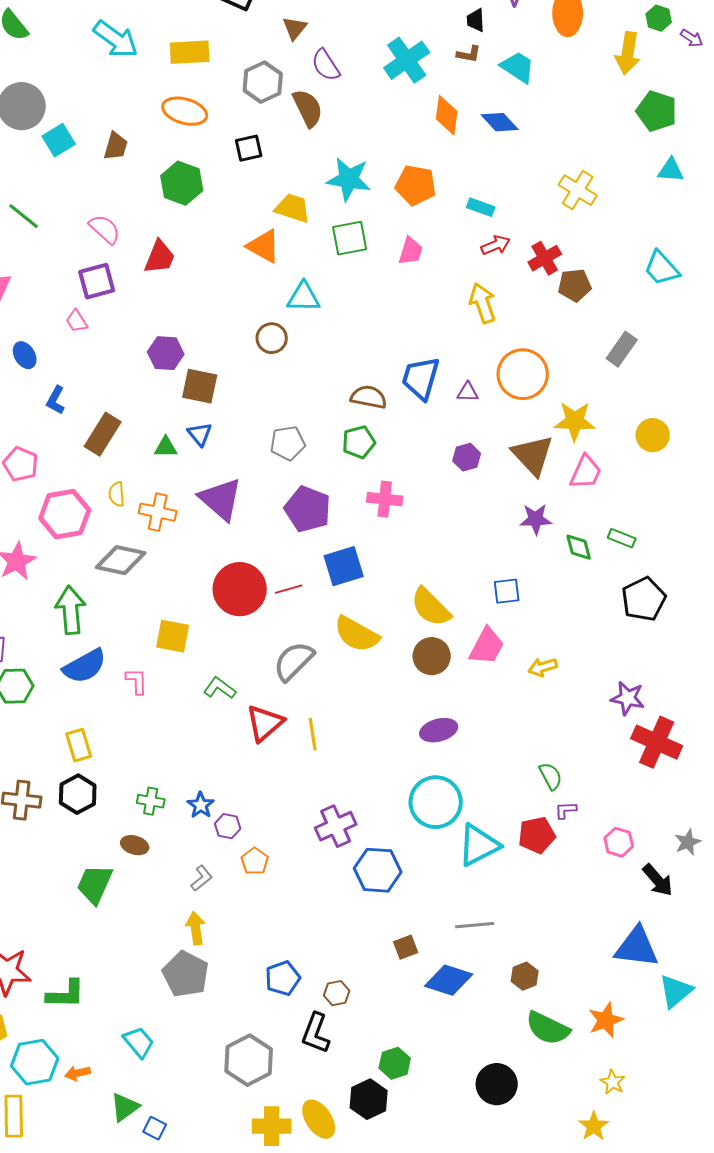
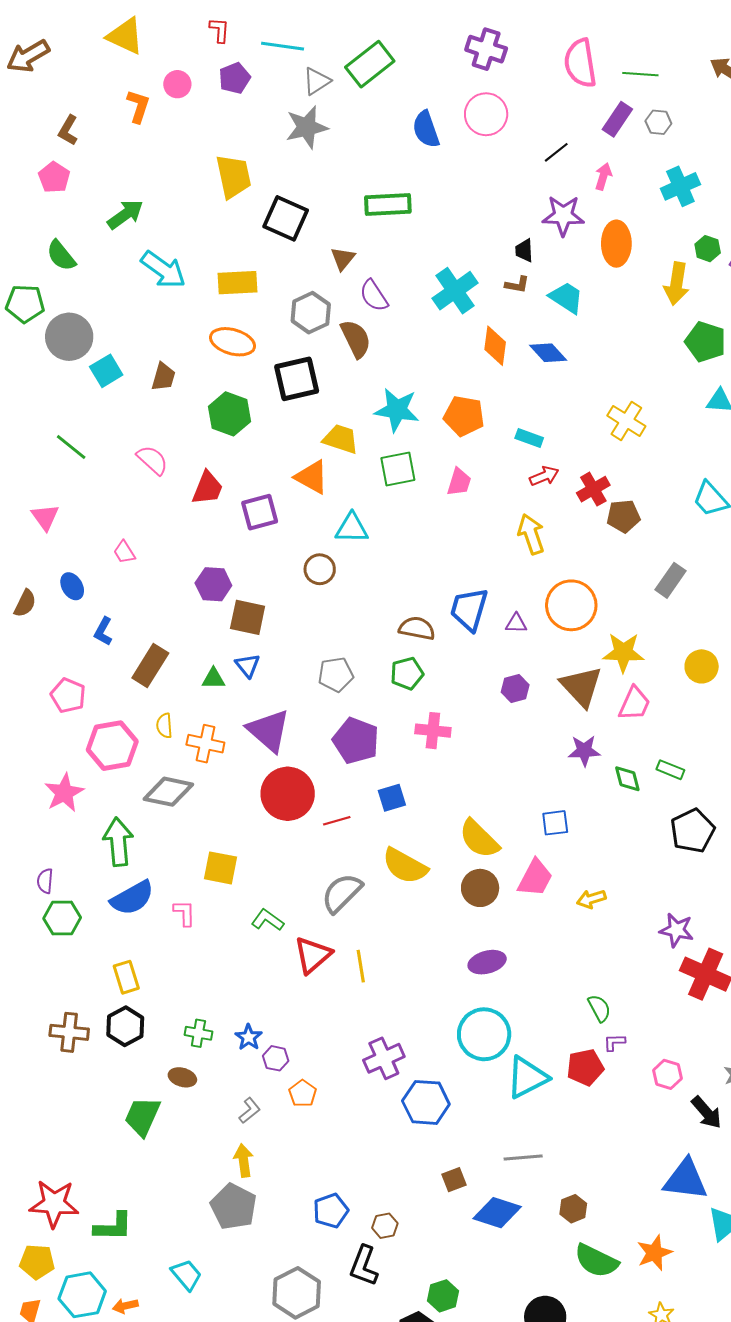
black square: (249, 148) -> (297, 379), size x1.6
purple square: (97, 281) -> (260, 512), moved
blue square: (344, 566) -> (392, 798), size x0.7
red circle: (240, 589) -> (288, 794), moved

